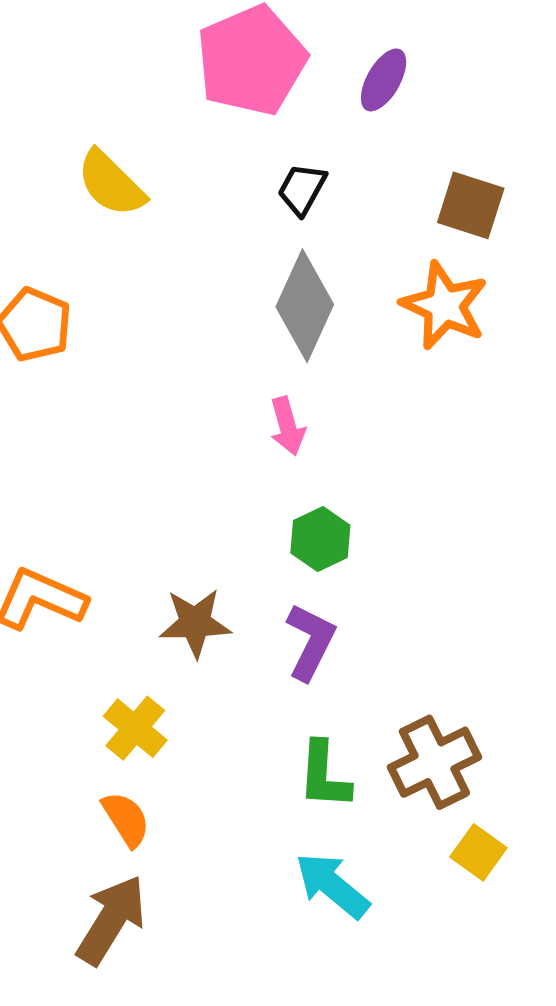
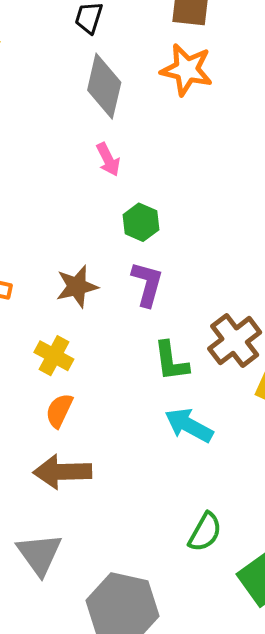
orange semicircle: (126, 819) -> (59, 411), turned -111
brown arrow: (111, 920) -> (62, 472), turned -112

